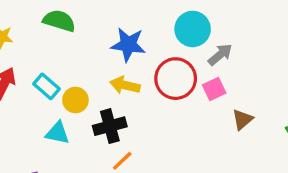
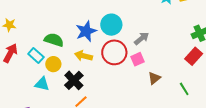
green semicircle: (59, 21) -> (54, 40), moved
cyan circle: (193, 29) -> (111, 25), moved
blue star: (128, 45) -> (86, 31), turned -30
black cross: (110, 126) -> (74, 80), turned -30

